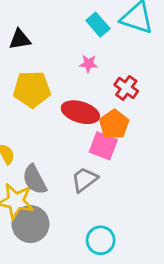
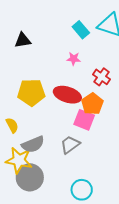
yellow pentagon: (32, 89) -> (31, 92), moved
gray semicircle: (35, 180) -> (33, 144), turned -85

